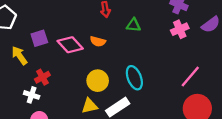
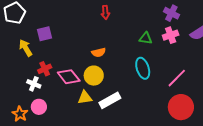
green triangle: (133, 25) -> (146, 38), moved
orange semicircle: (98, 41) -> (99, 52), moved, turned -32
pink diamond: (70, 45) -> (69, 77), moved
cyan ellipse: (134, 78) -> (143, 68), moved

